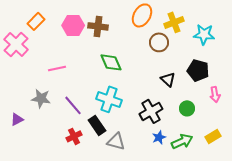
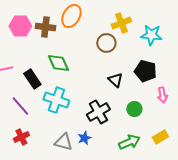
orange ellipse: (142, 15) -> (71, 16), moved
black rectangle: (97, 125) -> (32, 79), moved
blue star: (159, 137) -> (84, 138), moved

